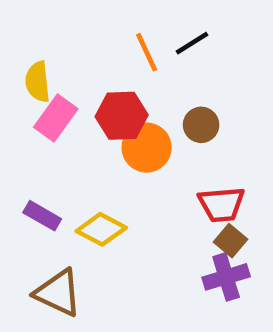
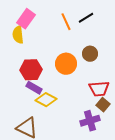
red hexagon: (122, 116) -> (31, 70), moved
pink rectangle: (56, 118) -> (26, 19), moved
purple rectangle: (42, 216) -> (34, 88), moved
purple cross: (226, 277) -> (90, 121), moved

